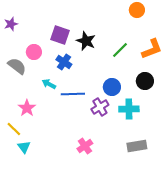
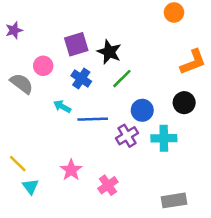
purple square: (60, 35) -> (76, 44), turned -36
green line: (120, 50) -> (122, 79), moved
pink star: (27, 108) -> (71, 170), moved
gray rectangle: (137, 146) -> (174, 200), moved

